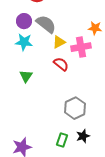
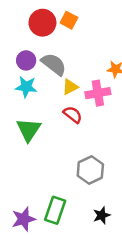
green triangle: (26, 76) -> (29, 130), size x1.5
black star: (83, 136) -> (102, 215), moved
green rectangle: (62, 140) -> (55, 210), moved, size x1.5

